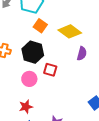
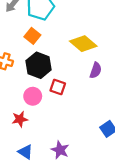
orange square: (40, 26) -> (32, 36), moved
red star: (26, 107) -> (20, 119), moved

